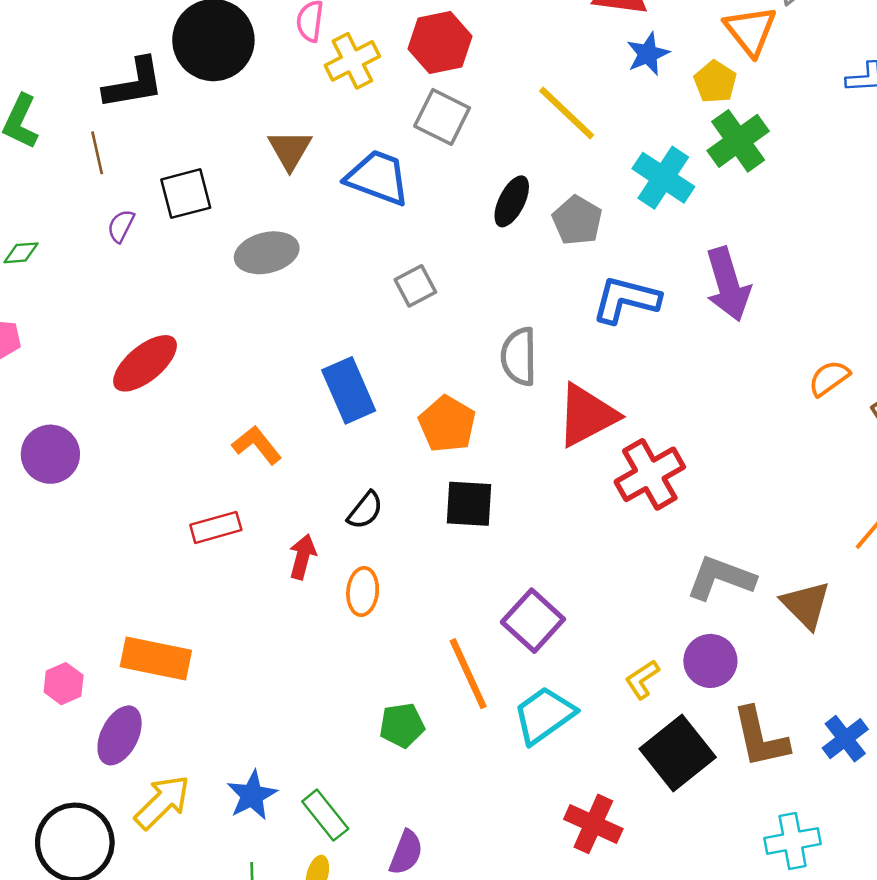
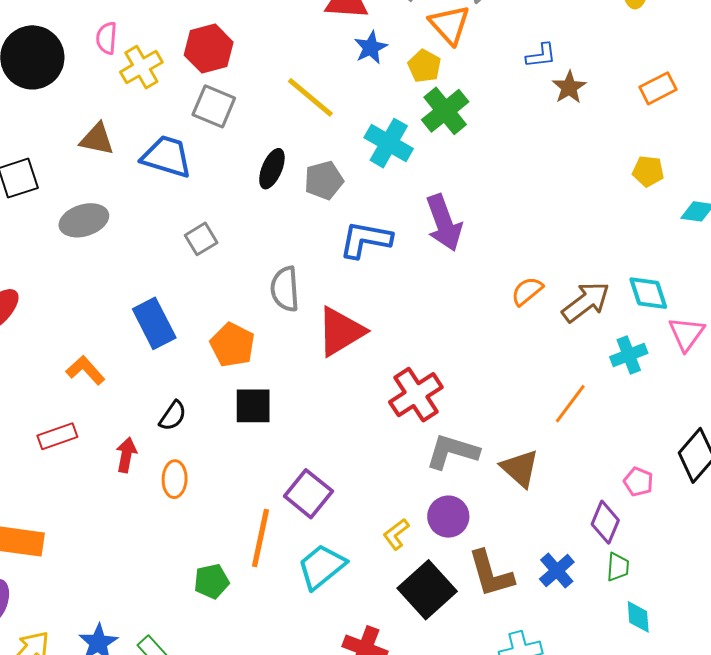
brown triangle: (290, 150) -> (97, 139), turned -45
gray pentagon: (577, 220) -> (324, 180), turned 30
red cross: (650, 474) -> (416, 395), moved
orange line: (468, 674) -> (261, 538), turned 40

